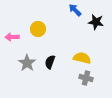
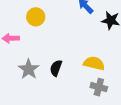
yellow circle: (38, 29) -> (36, 17), moved

